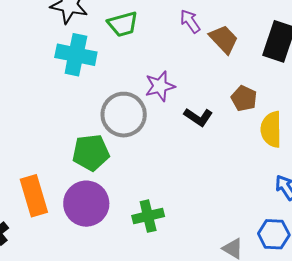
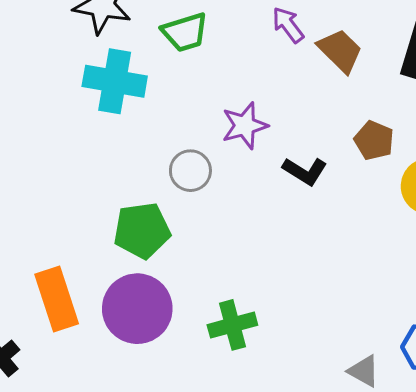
gray circle: (124, 115) -> (190, 171), size x0.6

